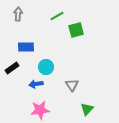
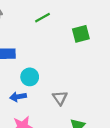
green square: (76, 30) -> (81, 34), moved

